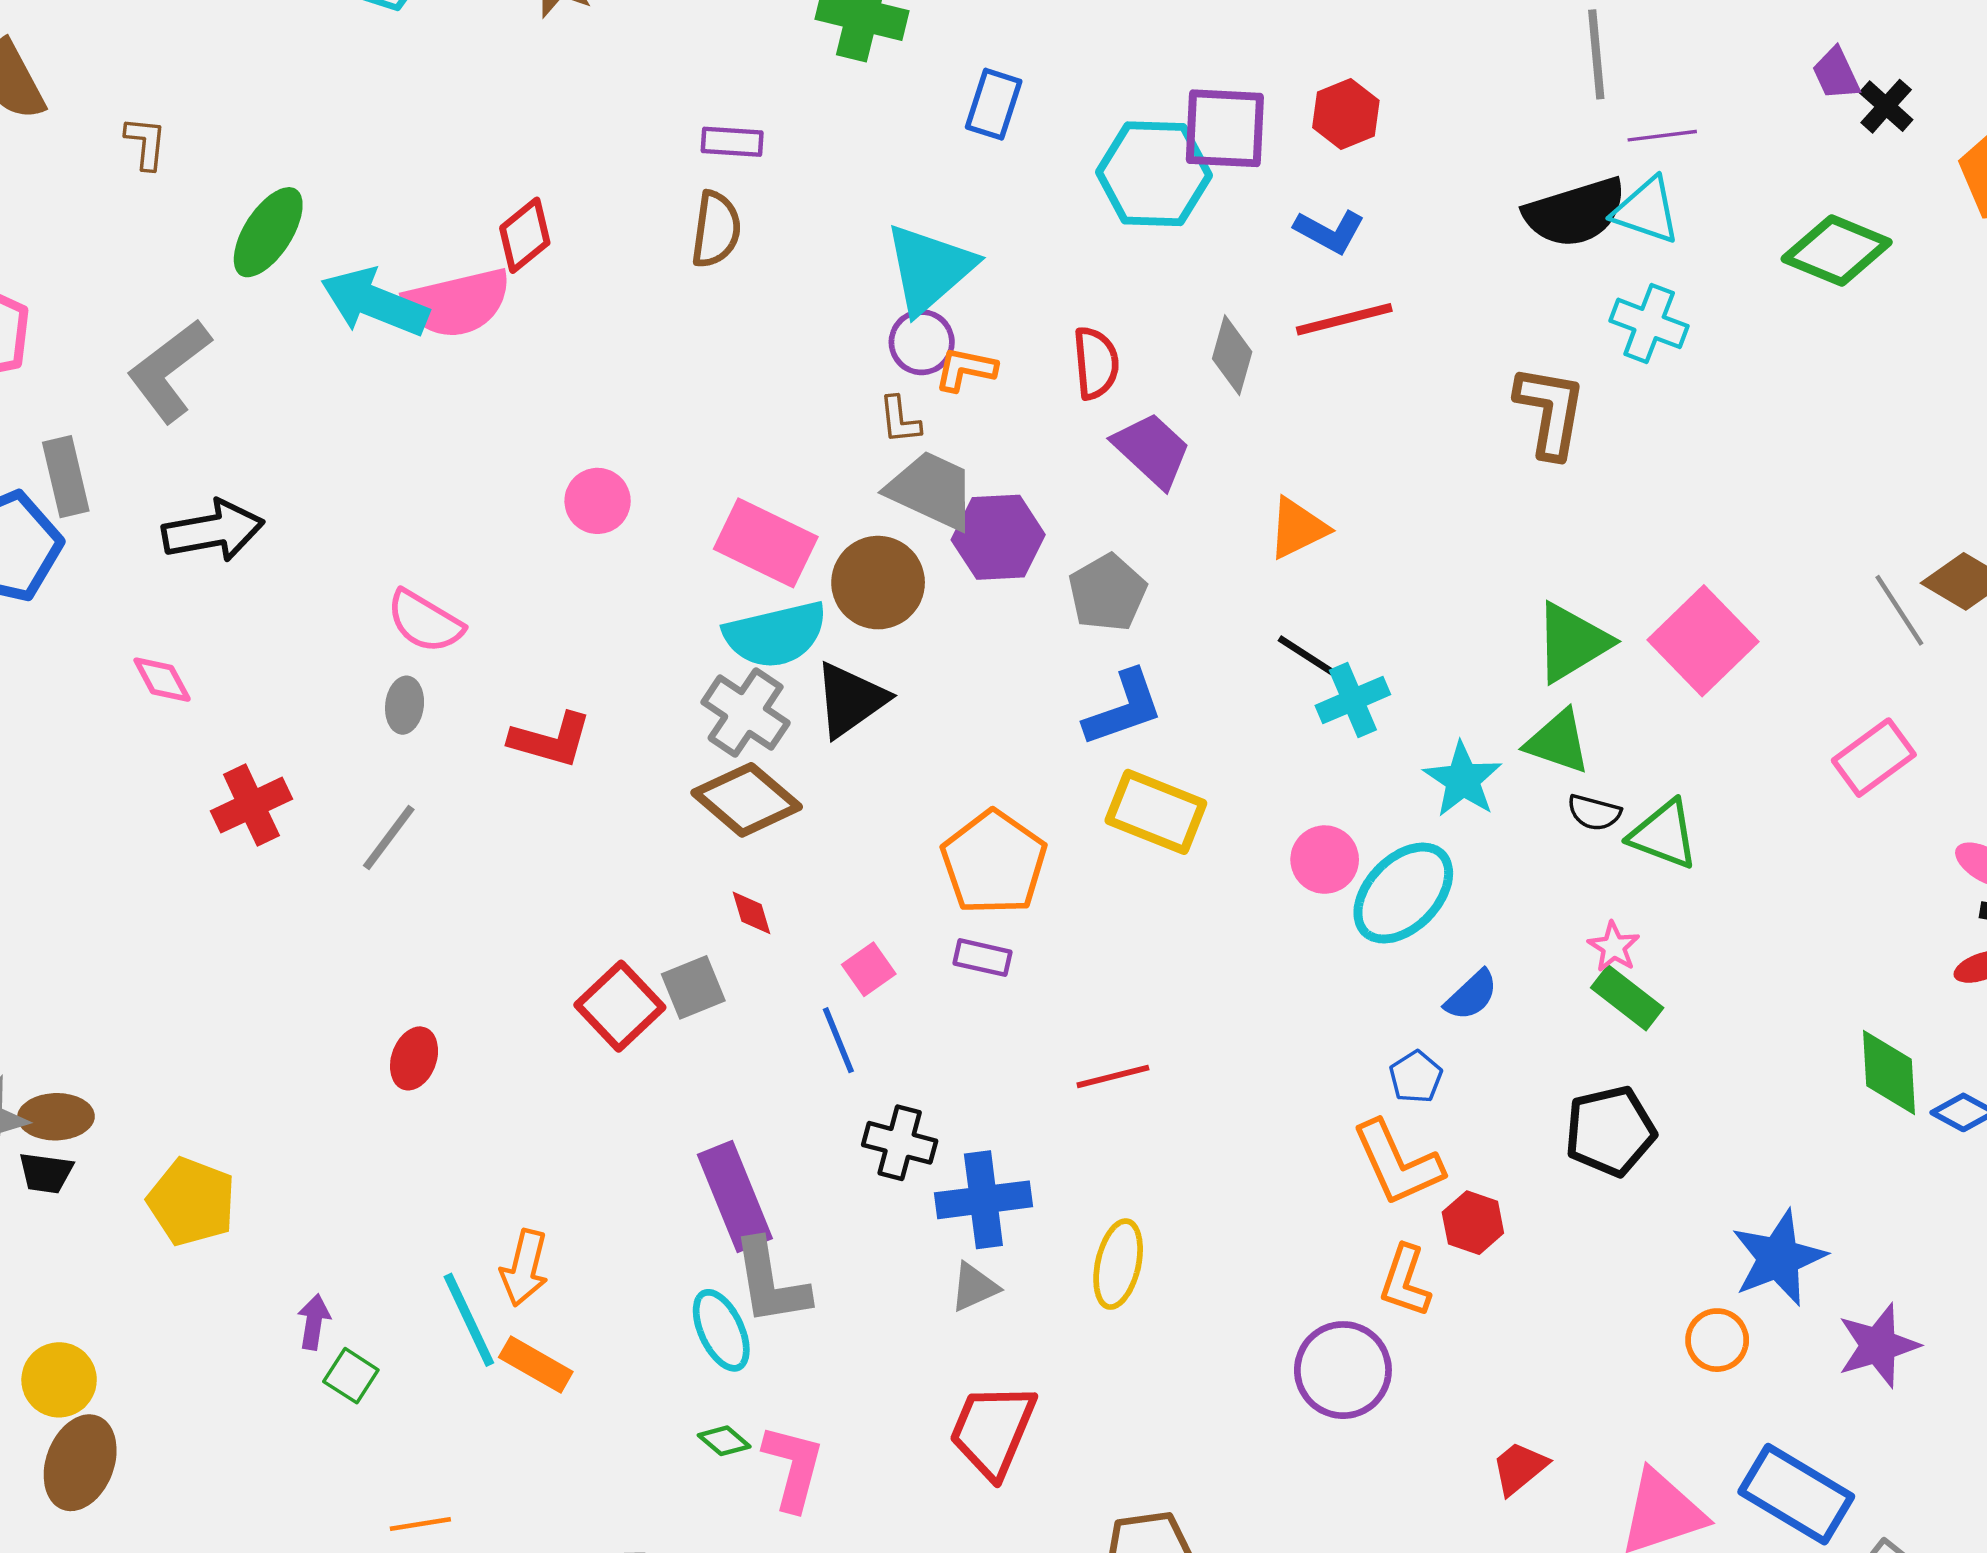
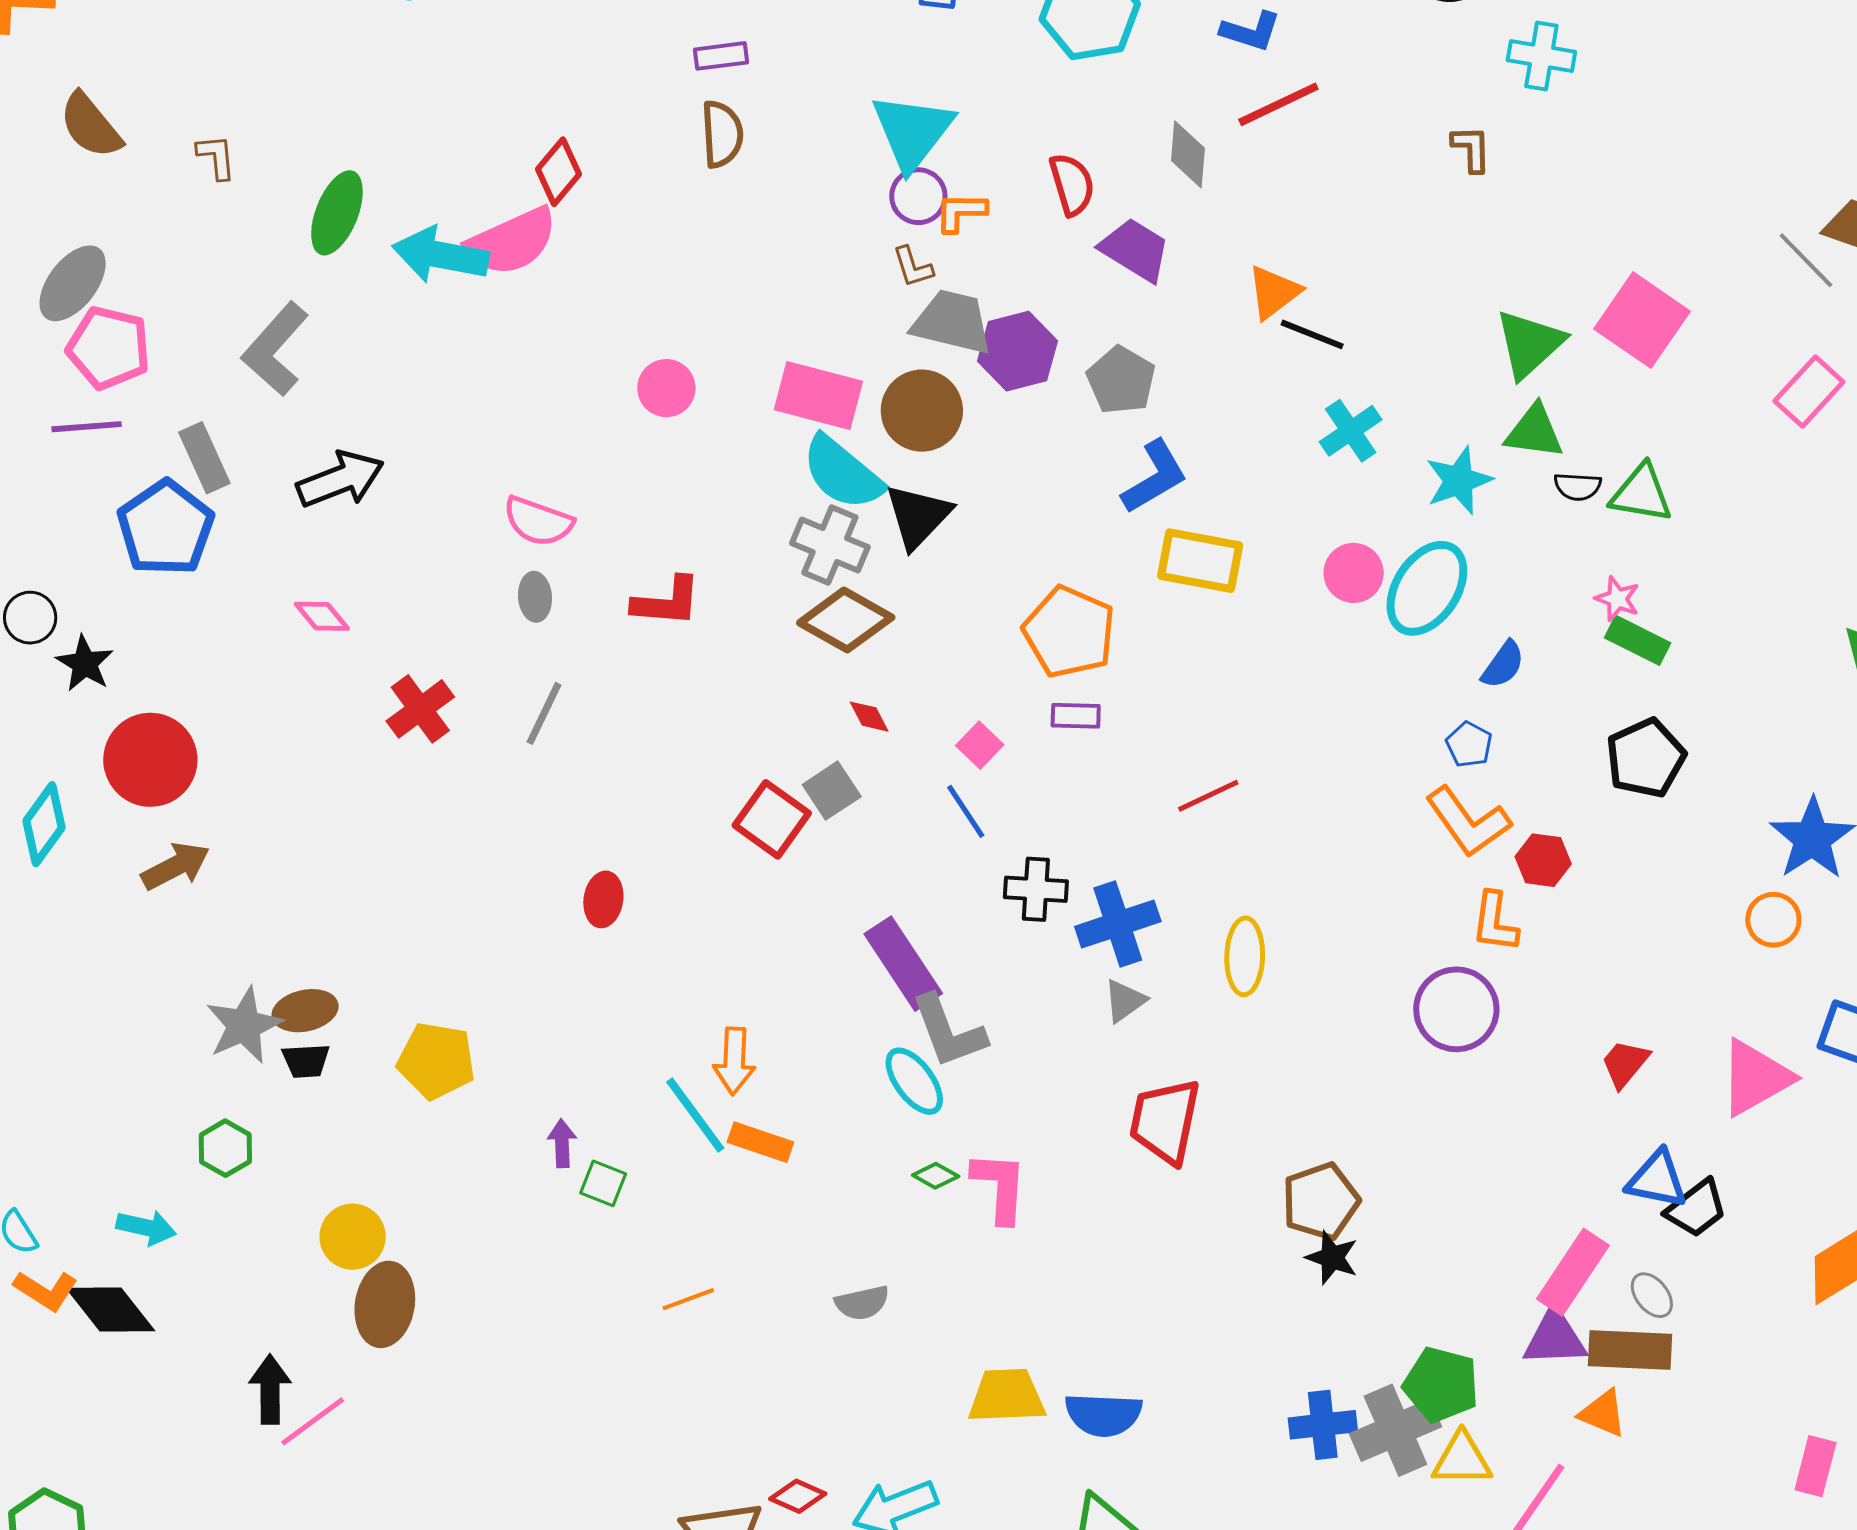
brown L-shape: (1550, 411) -> (1471, 149), size x0.6
cyan semicircle: (775, 635) -> (842, 473), turned 64
black line: (1311, 658) -> (1312, 334), moved
cyan star: (1463, 780) -> (1459, 481), turned 30

